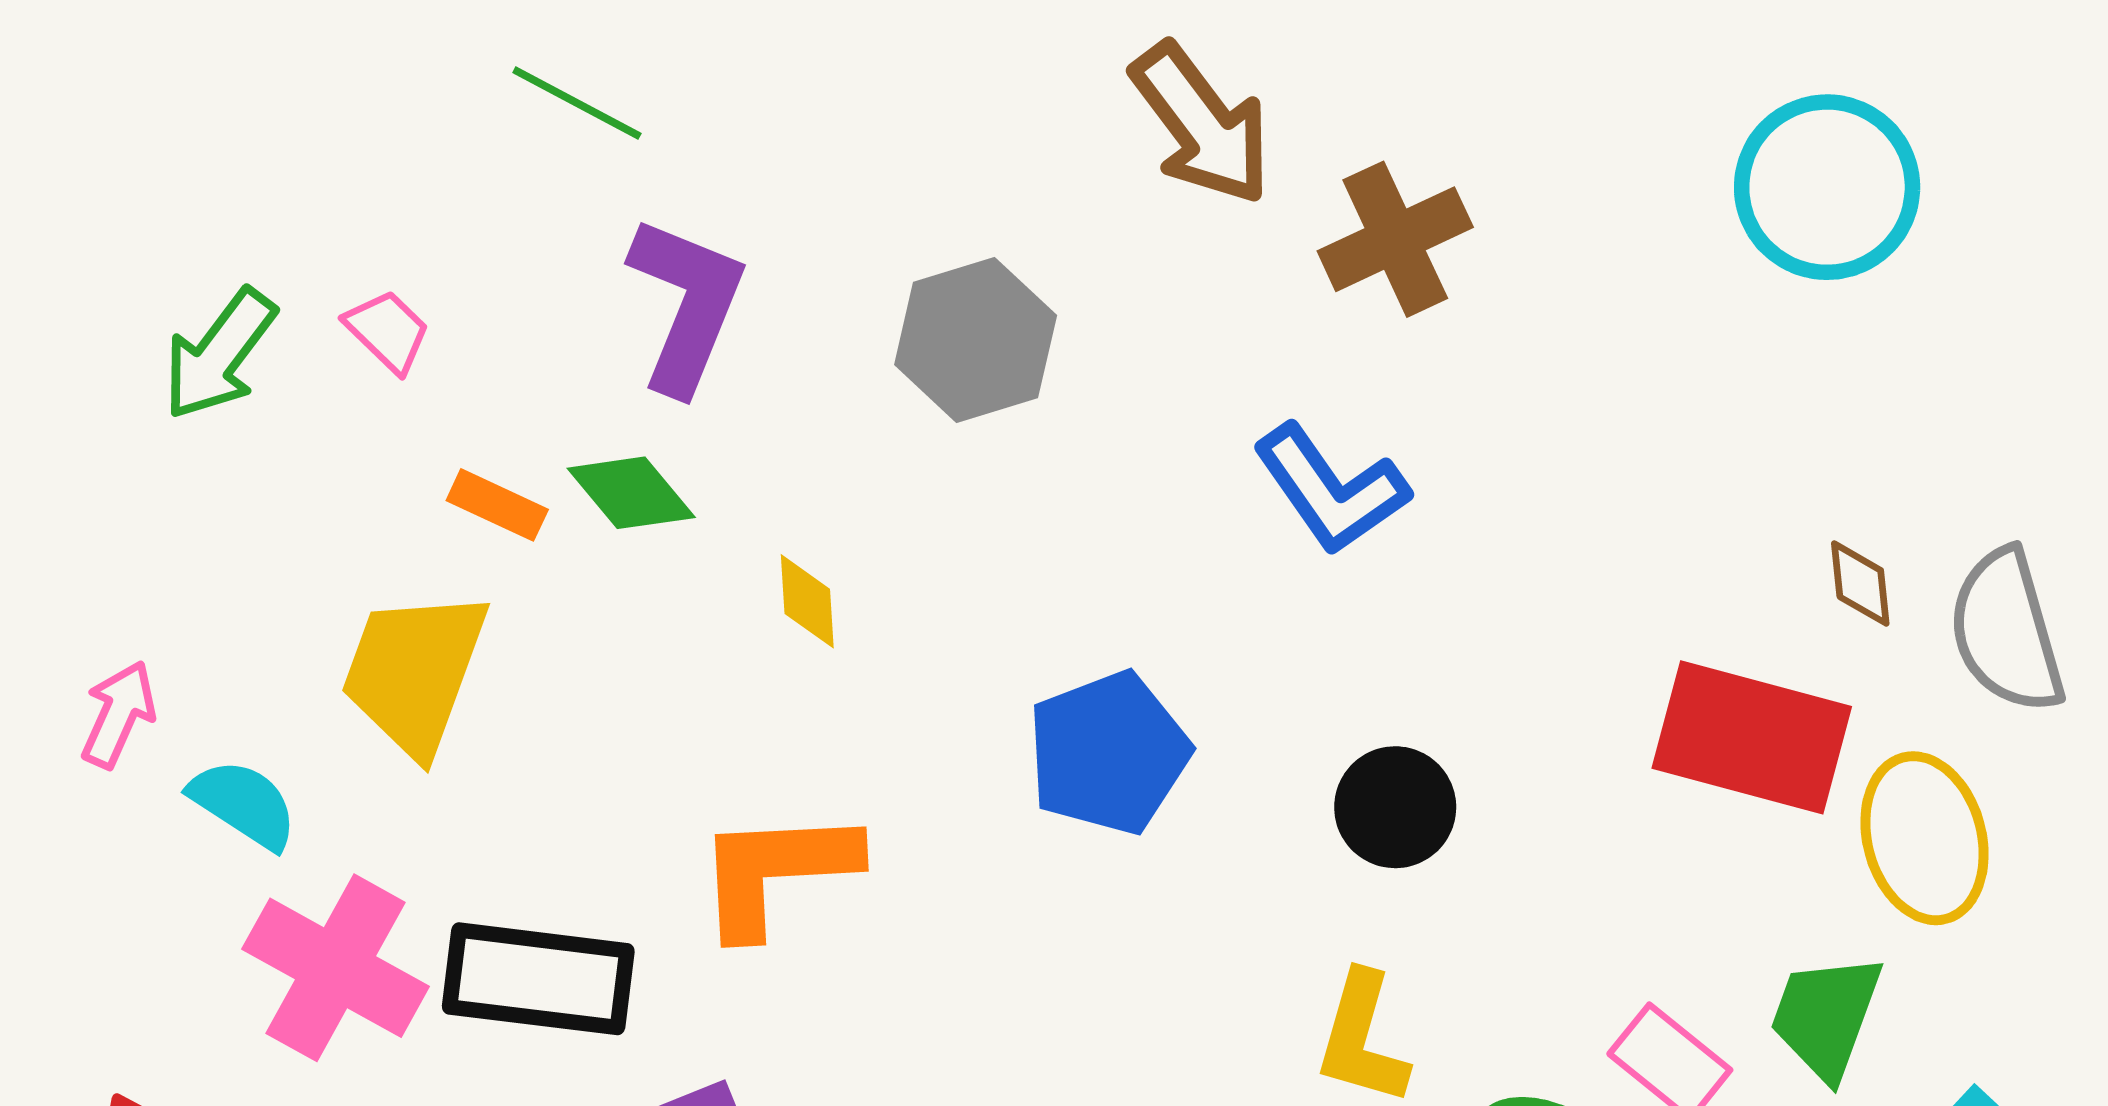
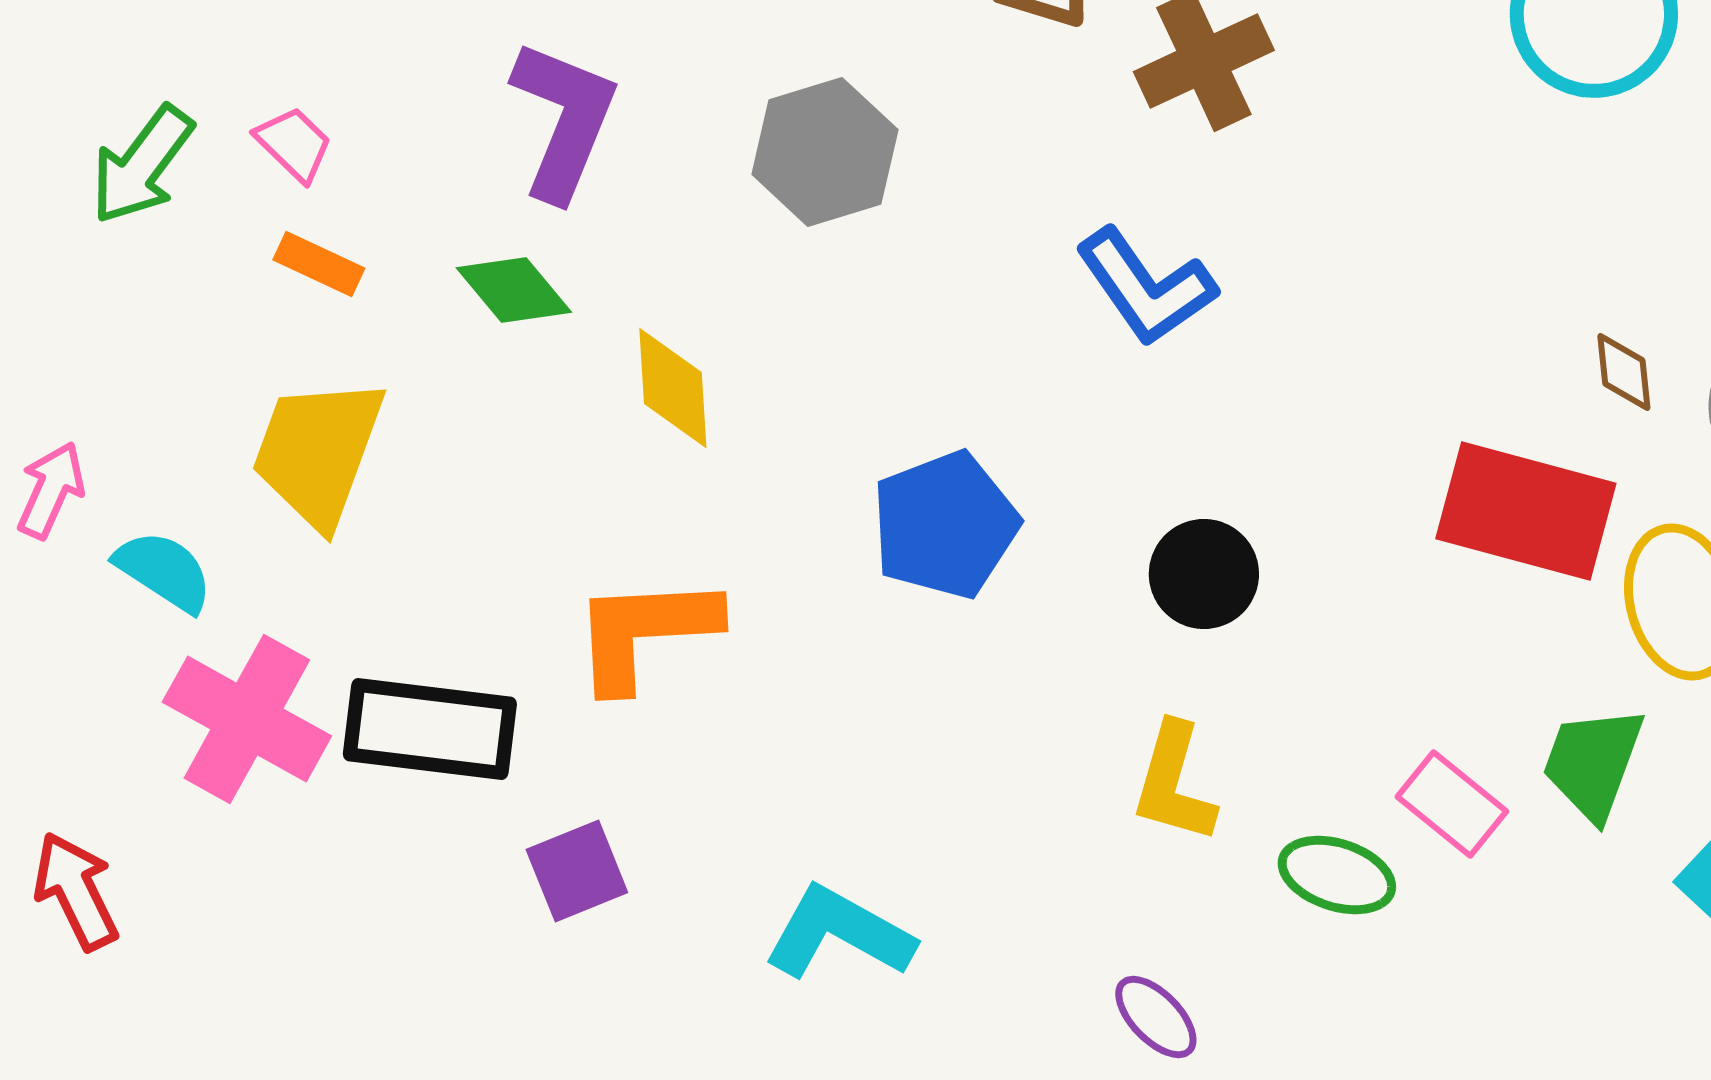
orange rectangle: (497, 505) -> (319, 264), moved
yellow diamond: (807, 601) -> (673, 388), size x1.4

